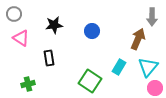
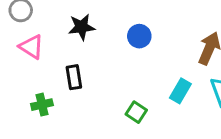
green square: (90, 81) -> (136, 112), size x0.6
green cross: (28, 84) -> (42, 105), moved

